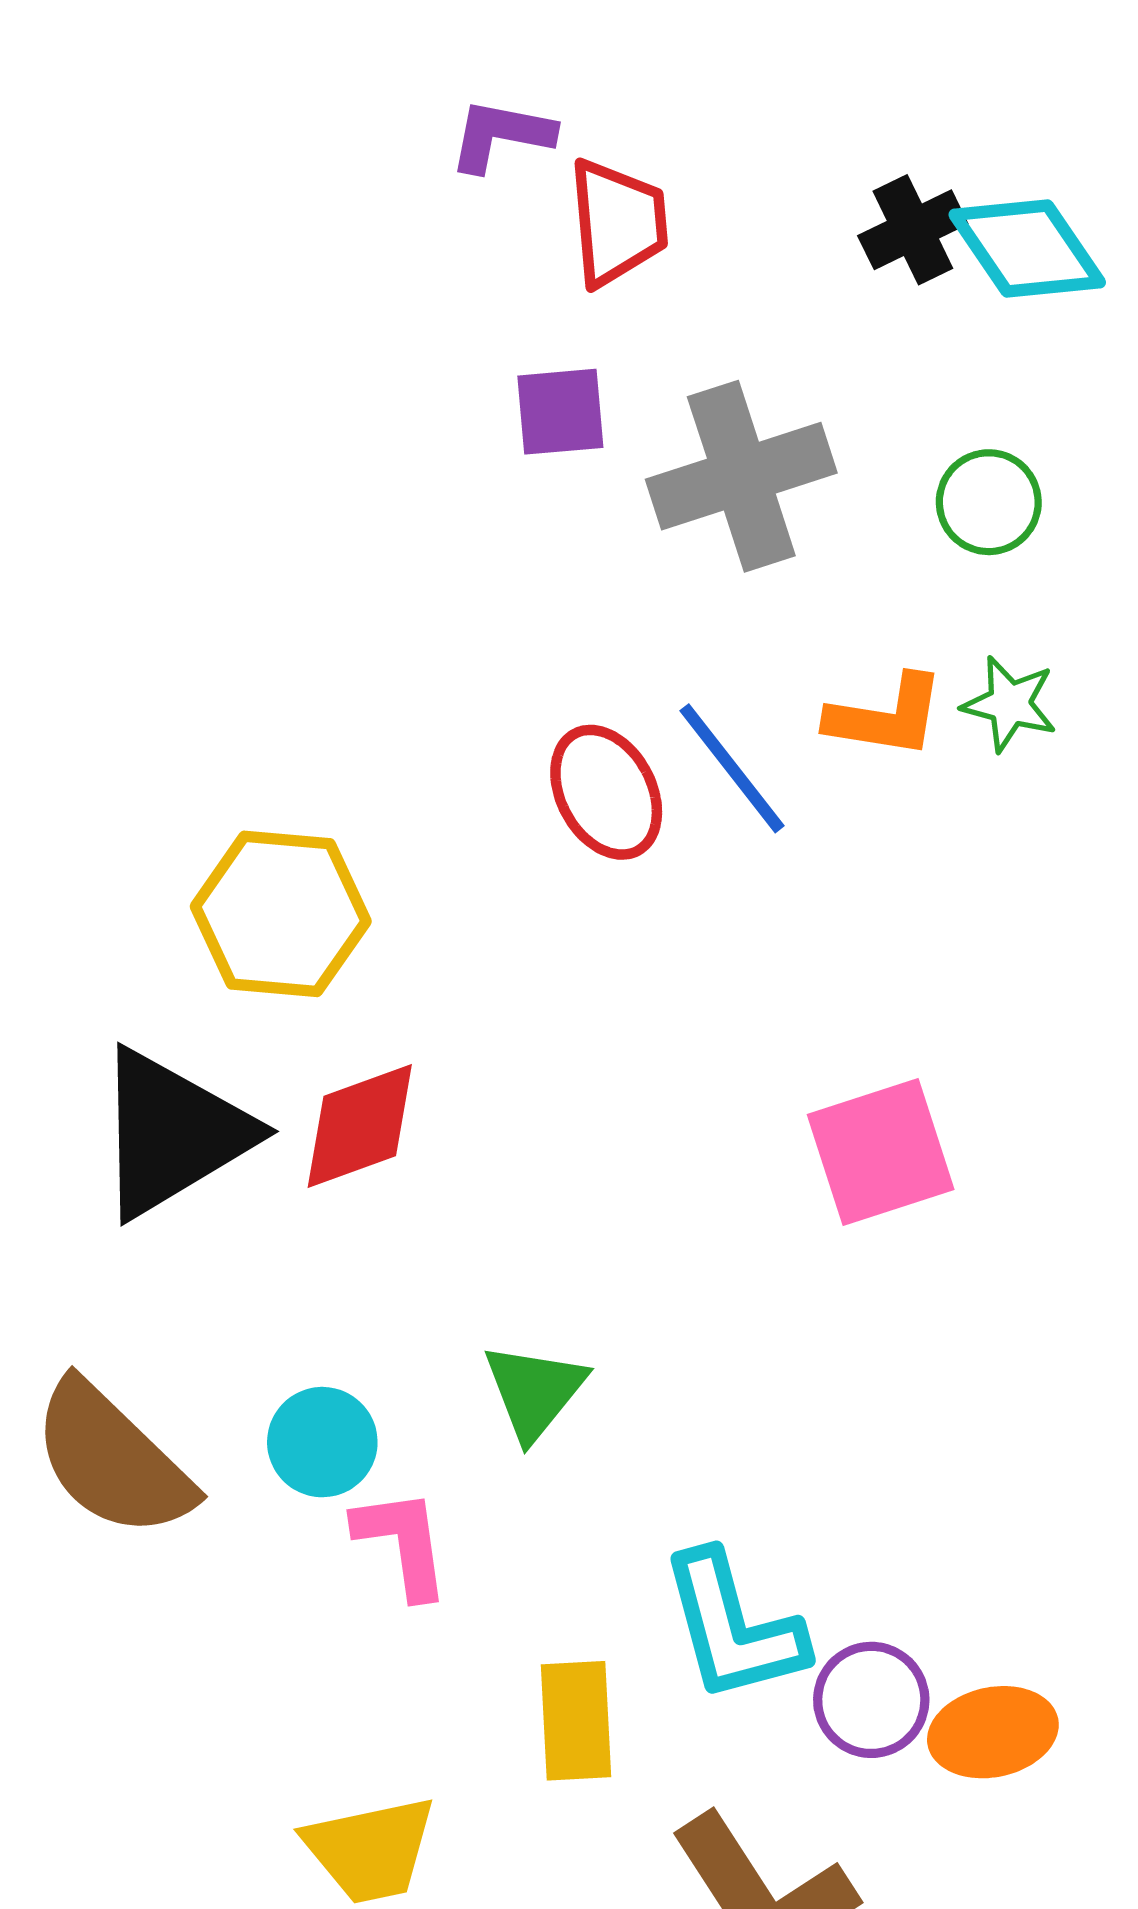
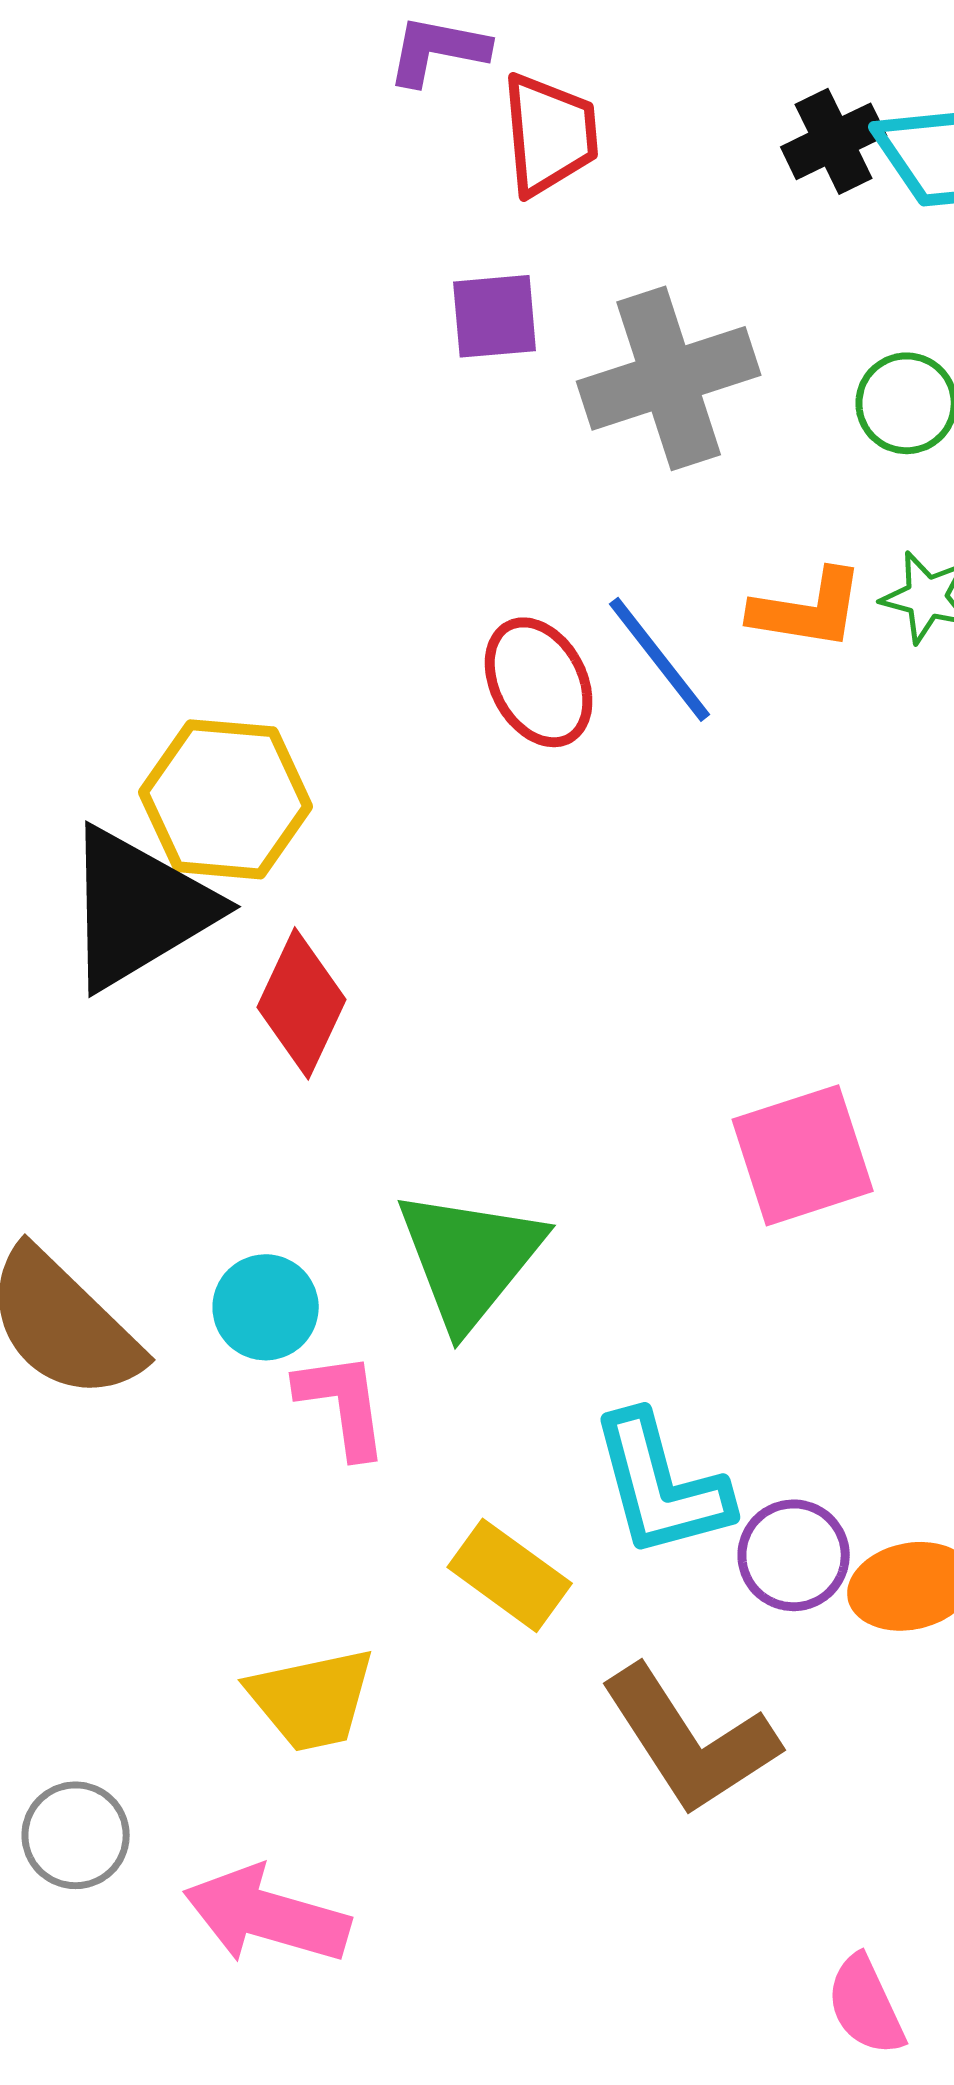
red diamond: (360, 1126) -> (302, 1003), turned -45
black triangle: (173, 1133) -> (139, 908), moved
pink square: (881, 1152) -> (803, 1155), moved
green triangle: (534, 1391) -> (470, 1258), size x1.5
yellow rectangle: (576, 1721) -> (510, 1575), turned -51

